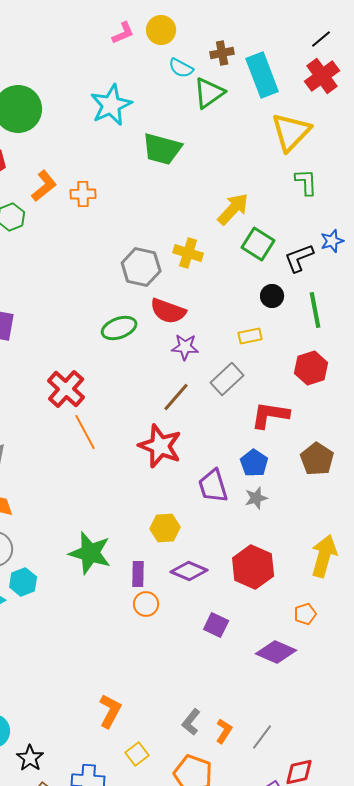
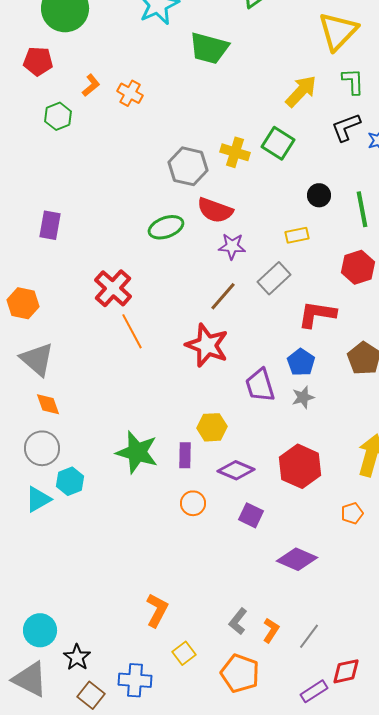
orange L-shape: (44, 186) -> (91, 85), size x0.7
orange cross: (83, 194) -> (130, 93), turned 30
yellow arrow: (233, 209) -> (301, 91), moved
green square: (258, 244) -> (278, 143), moved
black L-shape: (299, 258) -> (346, 127), moved
purple rectangle: (138, 574) -> (185, 455), moved
purple square: (216, 625) -> (251, 515), moved
purple diamond: (276, 652) -> (297, 559), moved

